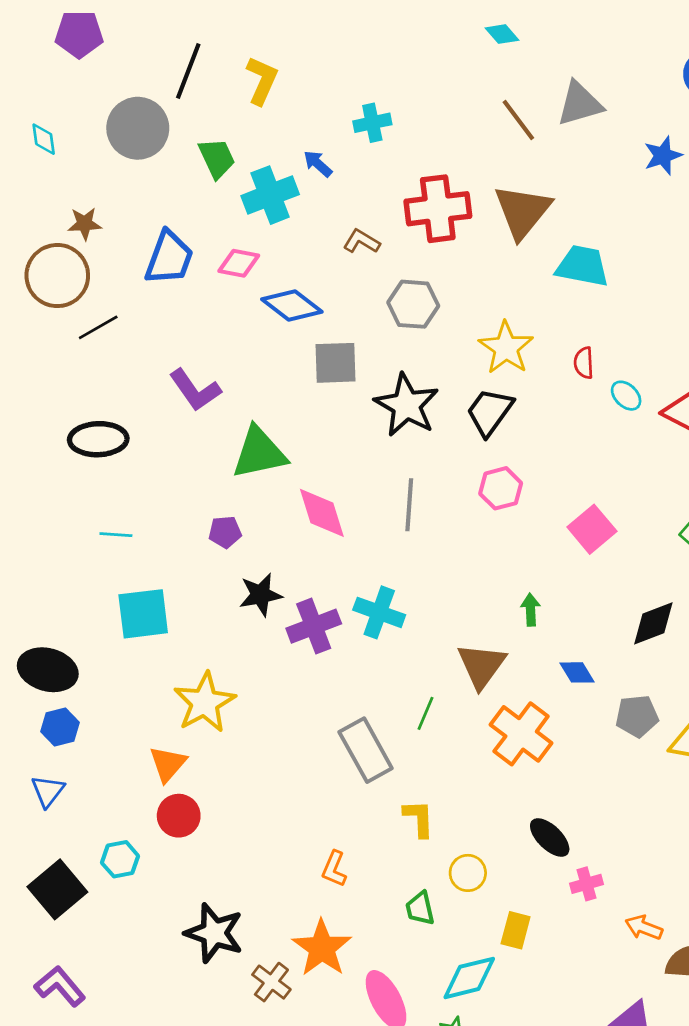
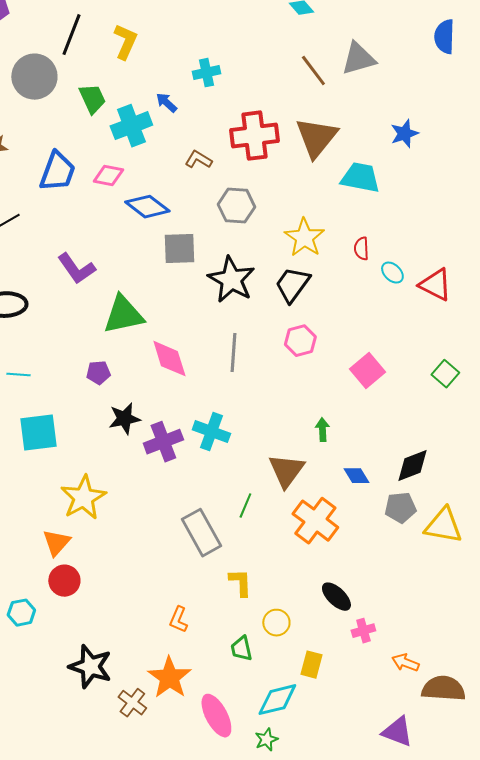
blue star: (663, 155) -> (404, 134), moved
black diamond: (653, 623) -> (412, 466), moved

